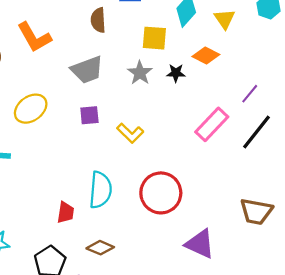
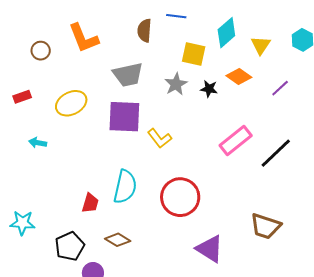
purple line: (250, 94) -> (280, 88), moved
purple square: (89, 115) -> (124, 117), size x1.8

